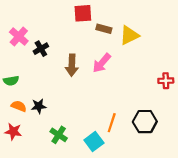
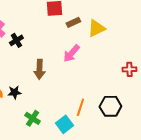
brown rectangle: (104, 29) -> (73, 22), turned -40
brown arrow: (72, 65) -> (39, 69), moved

